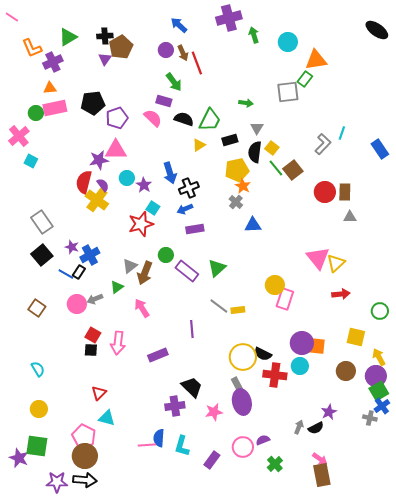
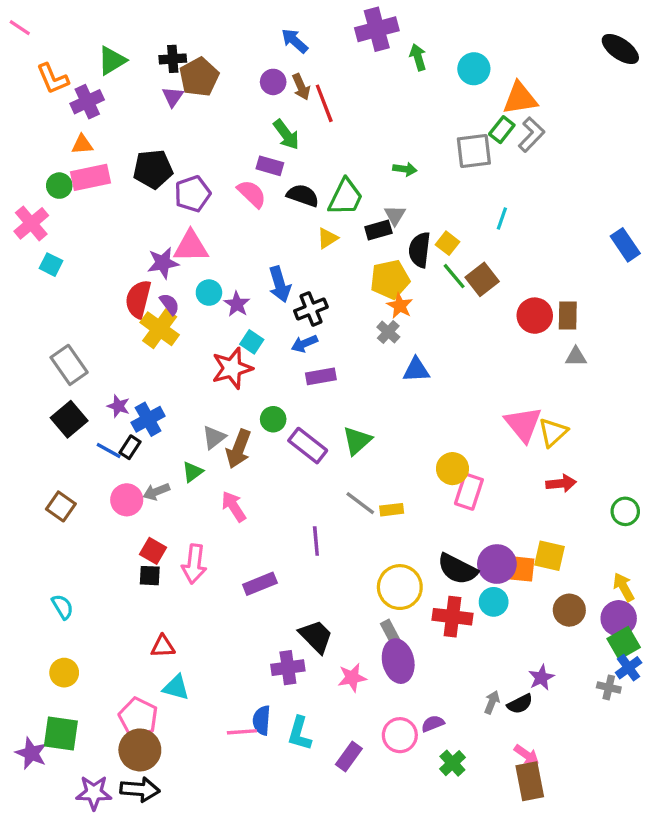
gray triangle: (257, 128) -> (395, 215), moved
cyan line: (342, 133) -> (502, 218), moved
gray L-shape: (323, 144) -> (531, 135), moved
yellow square: (356, 337) -> (550, 556), moved
black semicircle: (263, 354) -> (457, 569), moved, size x1.4
red triangle: (99, 393) -> (163, 646), turned 42

